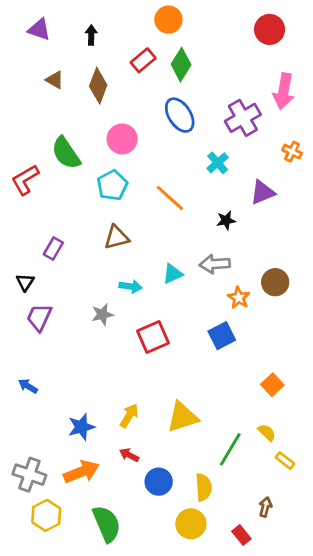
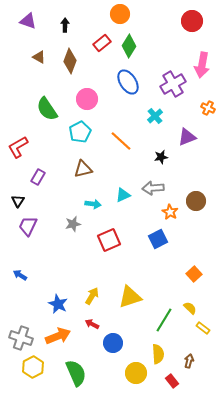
red L-shape: (25, 180) -> (18, 147), moved
blue star: (81, 427) -> (58, 304), turned -30
yellow semicircle: (204, 487) -> (158, 354), moved

